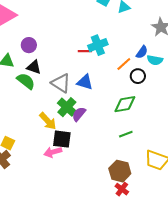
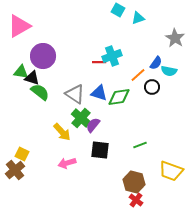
purple circle: (29, 45) -> (43, 56), size x1.6
black triangle: (34, 67) -> (32, 78), moved
green diamond: (125, 104) -> (119, 97), moved
black square: (62, 139) -> (100, 150), moved

